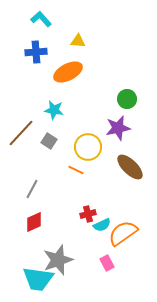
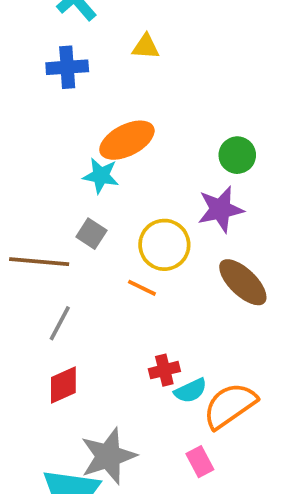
orange ellipse: (68, 72) -> (127, 140), moved
brown line: (21, 133) -> (39, 262), moved, turned 52

